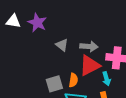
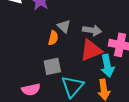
cyan arrow: (106, 79) -> (107, 66), size x1.5
orange semicircle: (73, 80) -> (53, 38), moved

